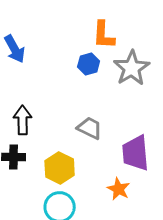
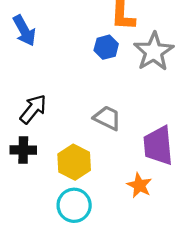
black arrow: (23, 120) -> (33, 109), turned 40

